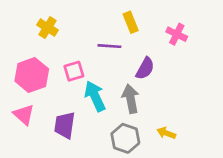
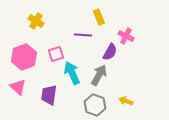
pink cross: (177, 34) -> (126, 36), moved
gray arrow: (131, 99) -> (99, 75), turned 40

